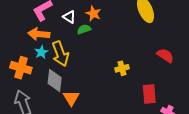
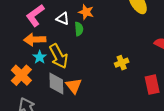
green semicircle: (84, 29) -> (79, 29), turned 112
orange cross: (21, 68) -> (21, 75), turned 35
orange triangle: (71, 98) -> (74, 86), moved

